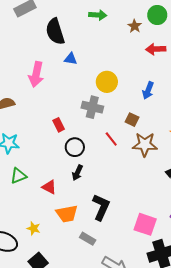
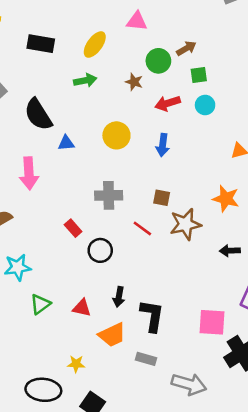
yellow circle: (107, 82) -> (116, 135), moved
blue arrow: (148, 90) -> (163, 145), moved
black arrow: (77, 173) -> (119, 297), moved

